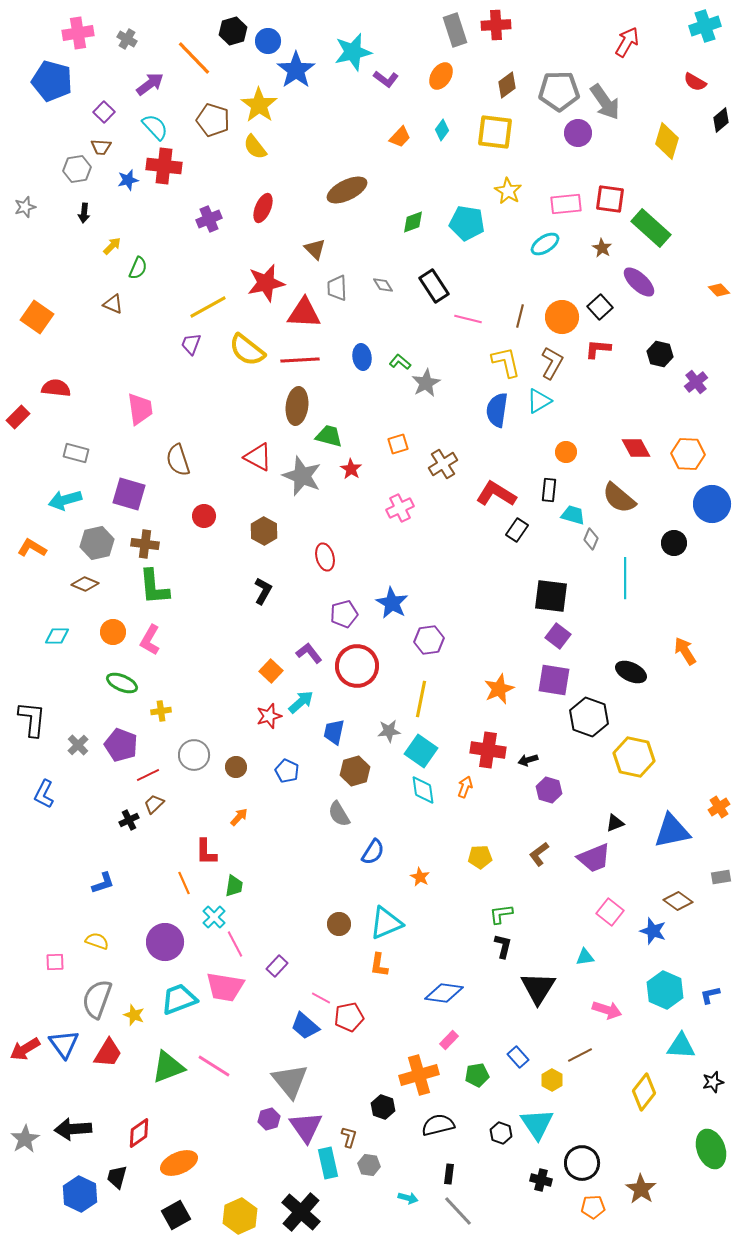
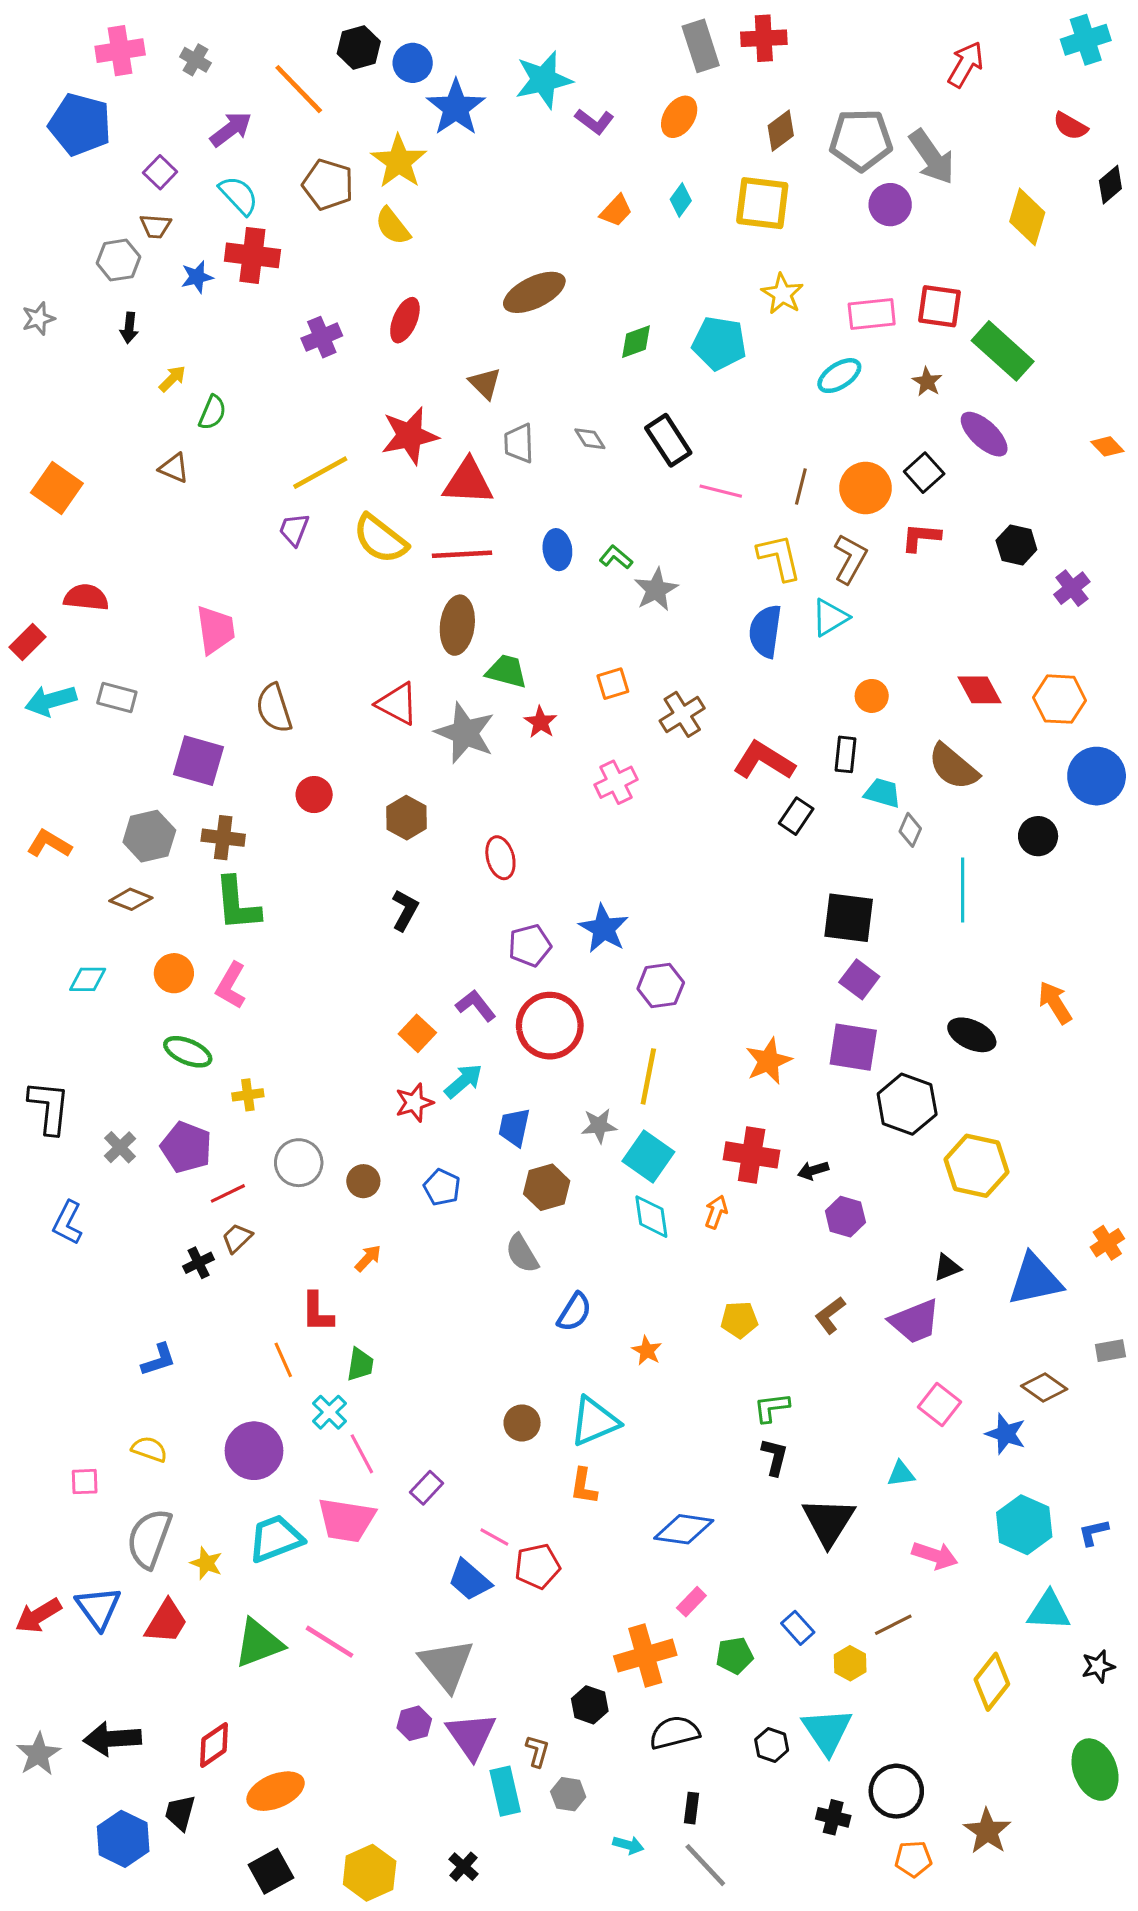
cyan arrow: (65, 500) -> (51, 701), moved
black cross: (301, 1212) -> (463, 1867), size x0.5

